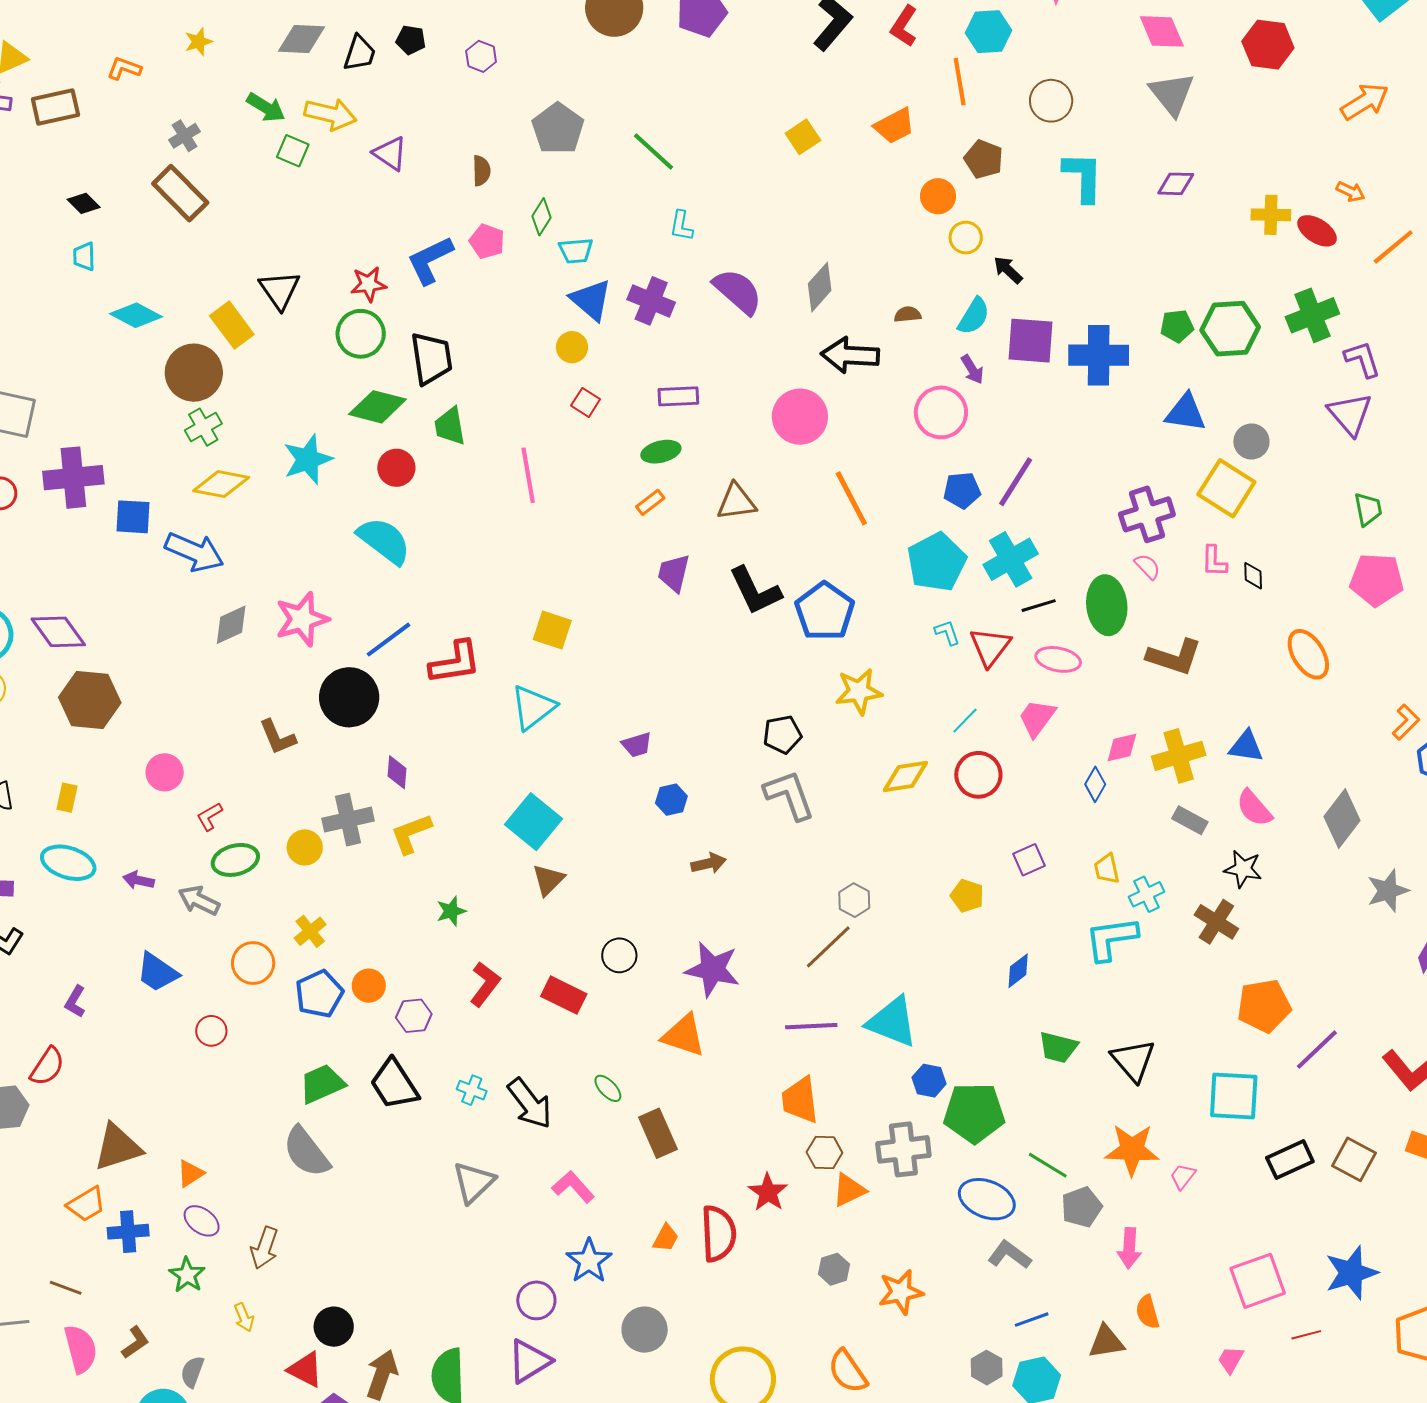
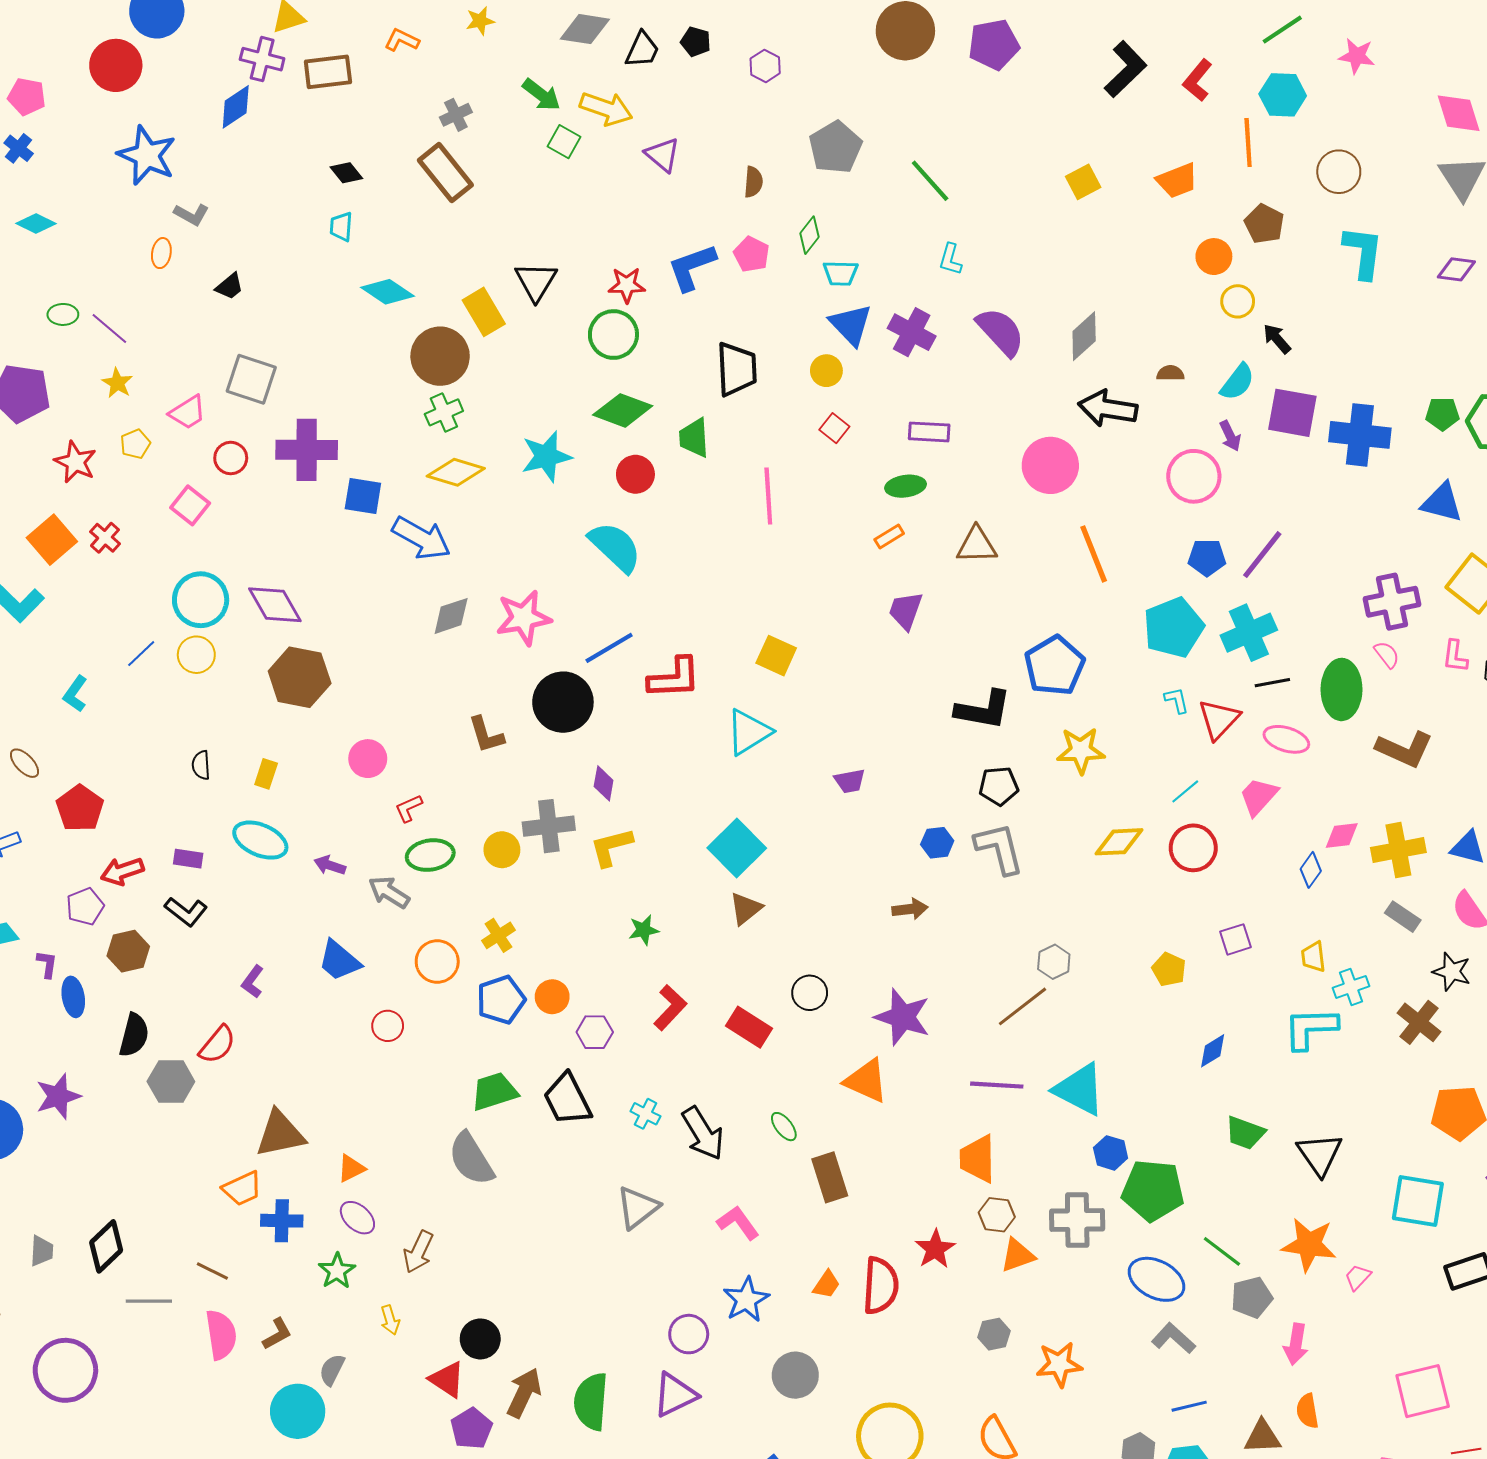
black trapezoid: (431, 358) -> (737, 369), moved
black L-shape: (755, 591) -> (983, 710), moved, turned -60
blue hexagon: (671, 800) -> (937, 843), moved

